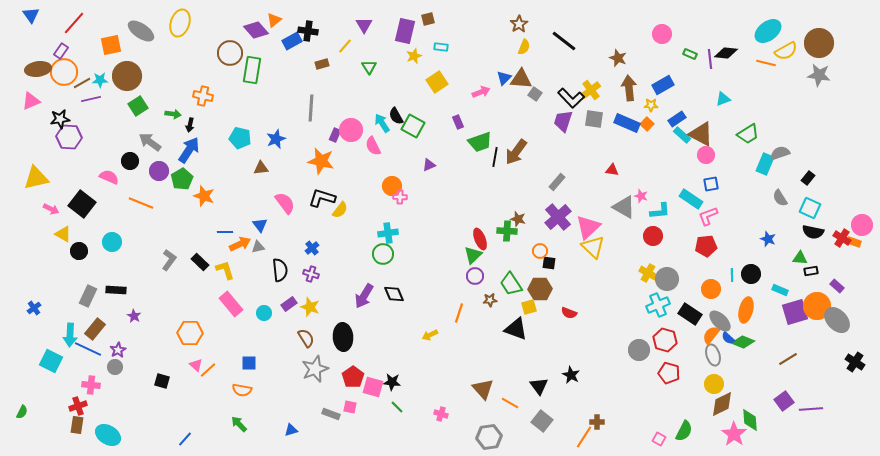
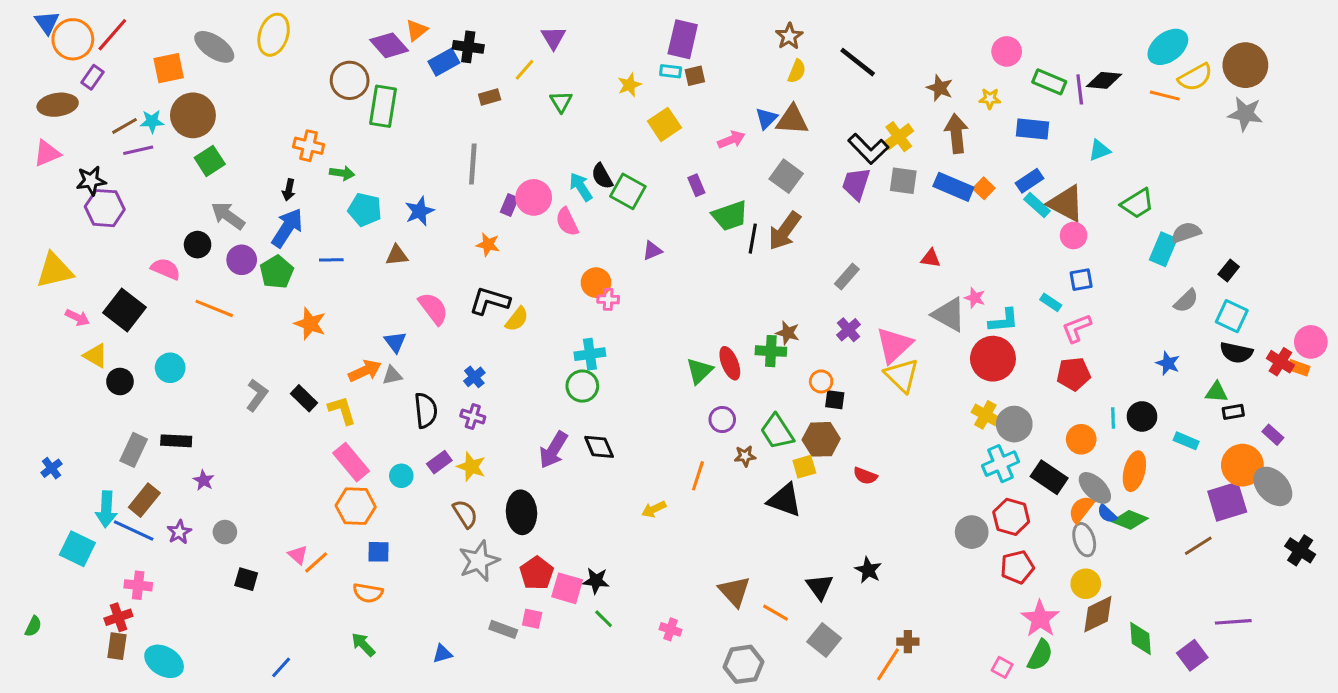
brown square: (428, 19) -> (695, 76), moved
purple rectangle: (405, 31) -> (683, 39), moved
green rectangle: (690, 54) -> (1049, 82), size x1.5
orange circle: (64, 72) -> (73, 39), moved
blue rectangle: (663, 85) -> (1032, 129), moved, turned 35
gray square: (535, 94) -> (786, 176), moved, size x1.5
yellow star: (651, 105) -> (990, 99), moved
green arrow: (173, 114) -> (342, 173), moved
orange star: (321, 161) -> (488, 245), size x0.6
orange star: (204, 196) -> (310, 324), moved
gray semicircle: (780, 198) -> (1186, 301), turned -102
cyan rectangle: (691, 199) -> (1051, 302), size x0.6
purple cross: (558, 217) -> (848, 330), size x0.6
blue line: (225, 232) -> (331, 260), moved
red circle: (653, 236) -> (993, 359), size x1.5
green triangle: (473, 255) -> (699, 371), moved
purple square: (795, 312) -> (1227, 502), moved
orange hexagon: (190, 333) -> (356, 506), moved
gray circle: (115, 367) -> (225, 532), moved
red pentagon: (669, 373) -> (1017, 567), turned -30
purple square: (784, 401) -> (1192, 655), moved
pink star: (734, 434) -> (1040, 619), moved

